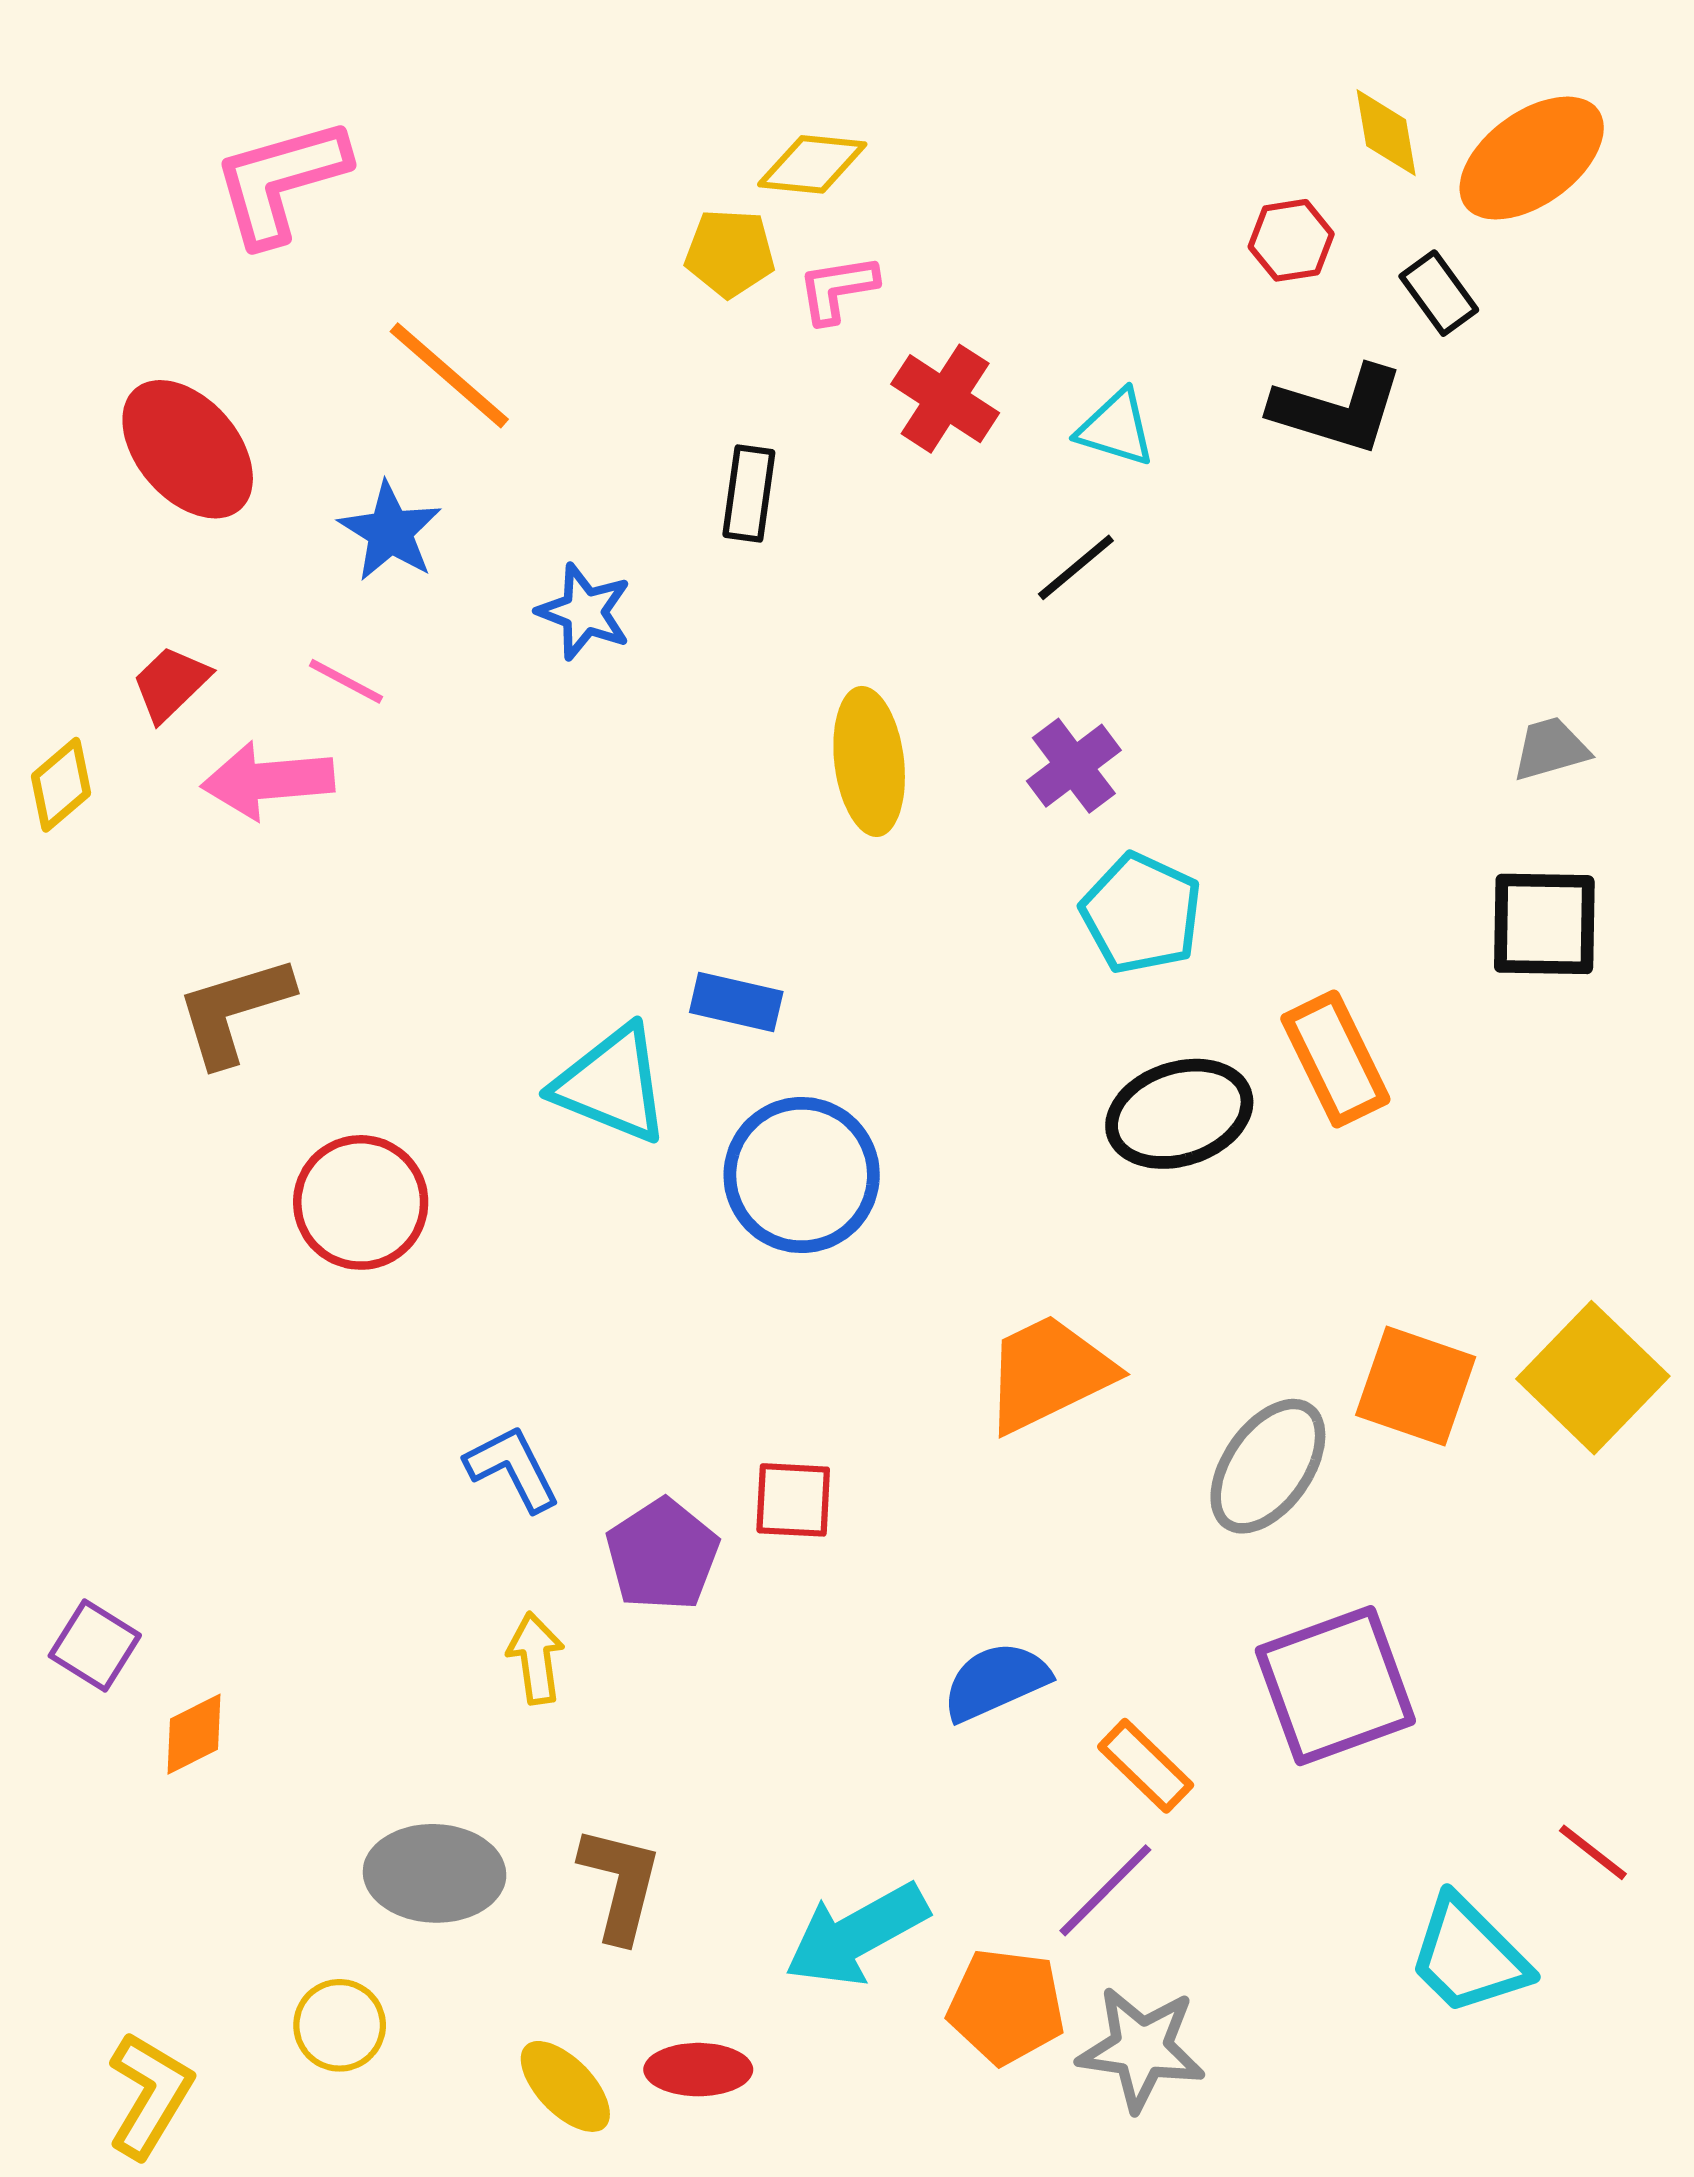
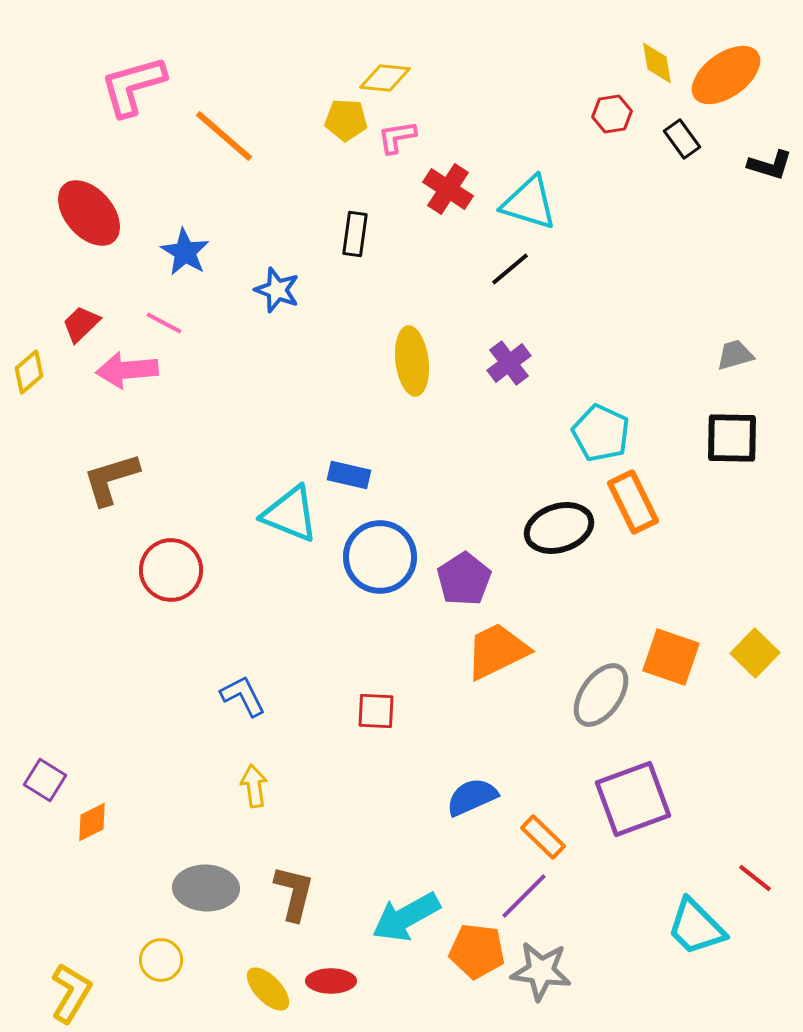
orange line: (449, 375) -> (224, 136), moved
black L-shape: (1338, 409) -> (770, 165), moved, size x0.7
cyan triangle: (1116, 428) -> (529, 203), size x1.5
cyan pentagon: (1141, 913) -> (601, 433), moved
yellow square: (1593, 1378) -> (755, 653), size x0.7
purple pentagon: (662, 1555) -> (464, 579), moved

